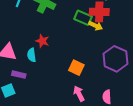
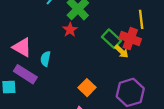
red star: (42, 41) -> (70, 30), moved
purple rectangle: (19, 75) -> (25, 74), size x1.5

